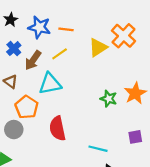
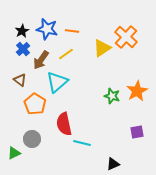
black star: (11, 20) -> (22, 31), moved
cyan triangle: (50, 84) -> (57, 82), turned -30
gray circle: (14, 130) -> (32, 139), moved
cyan line: (98, 149) -> (82, 143), moved

